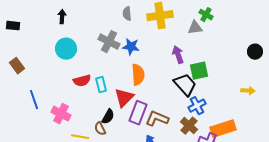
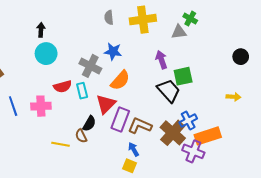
black arrow: (62, 17) -> (41, 30), moved
gray cross: (109, 42) -> (90, 66), moved
orange semicircle: (138, 75) -> (120, 80), turned 45
blue cross: (197, 106) -> (188, 120), moved
pink cross: (61, 114) -> (41, 106), moved, turned -30
brown cross: (189, 126) -> (173, 133), size x1.4

